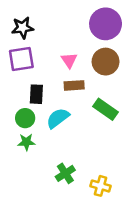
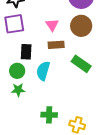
cyan semicircle: (58, 118) -> (43, 71), turned -36
green cross: (65, 173) -> (49, 115), turned 35

